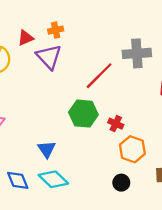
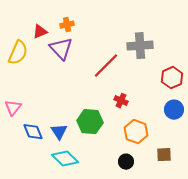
green hexagon: (83, 114) -> (90, 122), moved
red cross: (116, 124) -> (121, 101), moved
blue diamond: (18, 180) -> (33, 132), moved

